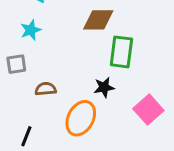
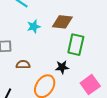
cyan star: (31, 30) -> (34, 27), moved

